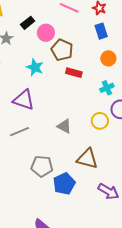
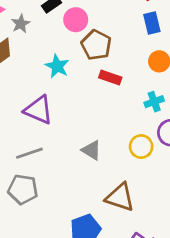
gray pentagon: (42, 166) -> (23, 189), moved

